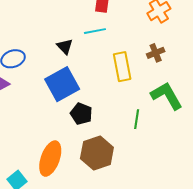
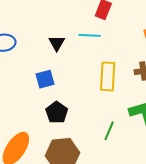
blue square: (62, 84) -> (45, 79), size x0.6

